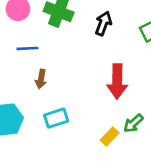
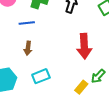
blue line: (27, 48) -> (27, 23), moved

